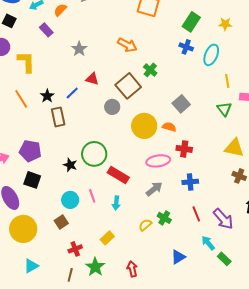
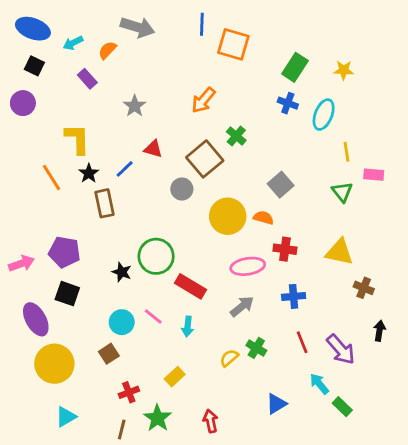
orange arrow: (127, 45) -> (203, 100), turned 102
yellow L-shape: (26, 62) -> (77, 139), moved
yellow triangle: (234, 148) -> (339, 252), moved
pink line: (92, 196) -> (153, 316), turned -32

